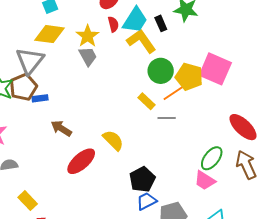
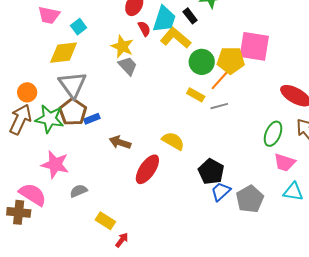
yellow diamond: (49, 34) -> (64, 53), moved
pink trapezoid: (205, 181) -> (285, 163), moved

